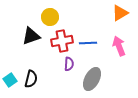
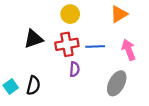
orange triangle: (120, 13) -> (119, 14), moved
yellow circle: (50, 17) -> (70, 14), moved
gray ellipse: (92, 79) -> (117, 83), moved

